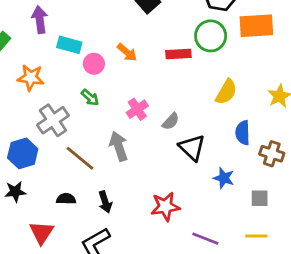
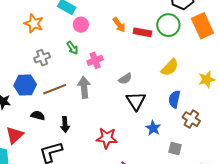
orange rectangle: (256, 26) -> (202, 26), turned 55
orange arrow: (127, 52) -> (119, 25), moved
pink cross: (137, 109) -> (95, 60), moved
gray cross: (53, 120) -> (42, 58), size x0.7
blue hexagon: (23, 153) -> (25, 85), moved
brown line: (80, 158) -> (55, 89), turned -75

